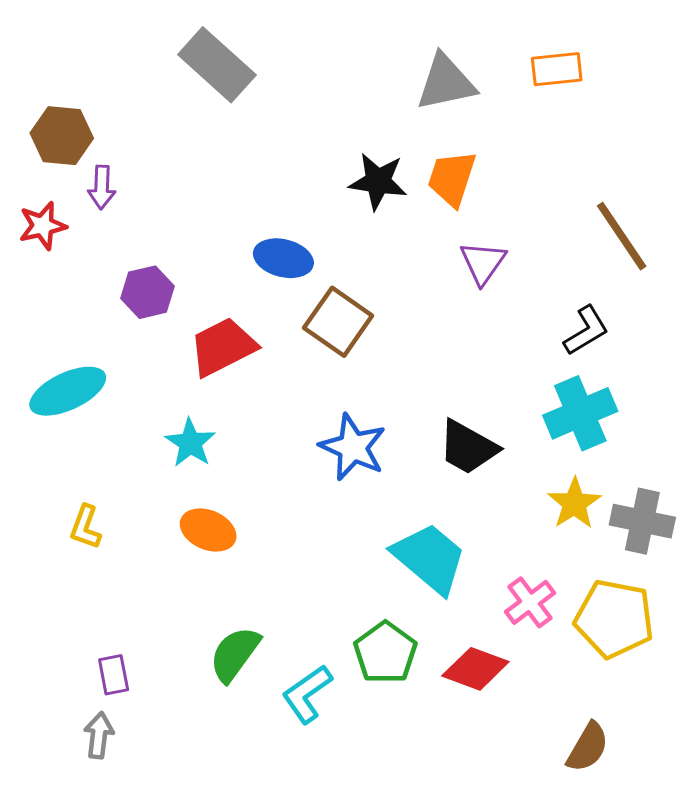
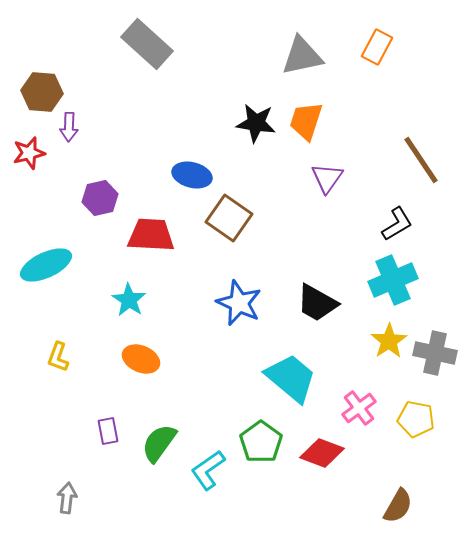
orange rectangle: (557, 69) -> (377, 47), turned -56
red trapezoid: (223, 347) -> (151, 235), turned 30
yellow pentagon: (614, 619) -> (416, 419), size x0.7
purple rectangle: (114, 675) -> (108, 431), moved

